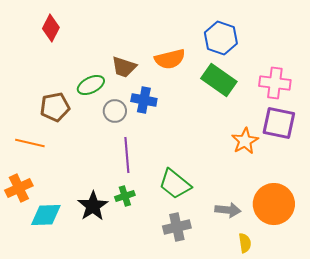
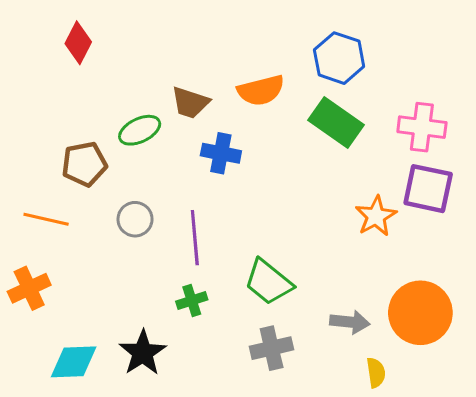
gray circle: (115, 111) -> (135, 219), moved
black star: (93, 206) -> (143, 353), moved
cyan diamond: (46, 215) -> (74, 362), moved

